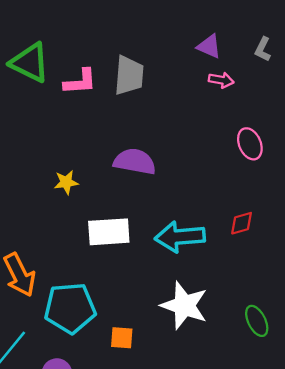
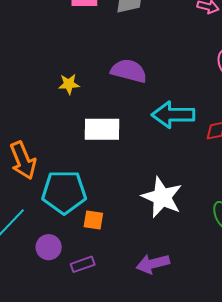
cyan arrow: (180, 237) -> (173, 115), moved
orange square: (122, 338) -> (93, 220), moved

